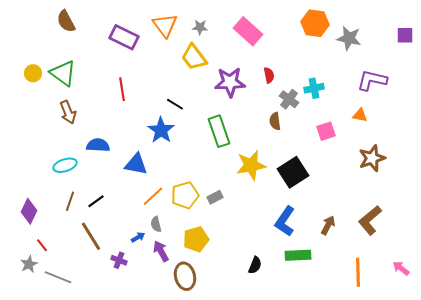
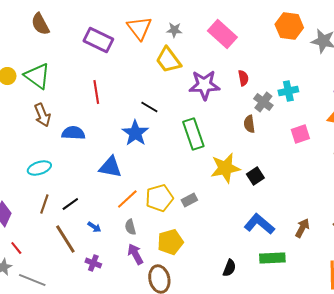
blue semicircle: (98, 145) -> (73, 133), moved
black square: (293, 172) -> (255, 176), moved, size x0.6
blue L-shape: (285, 221) -> (259, 224), turned 96
blue arrow: (138, 237) -> (94, 227), moved, turned 64

